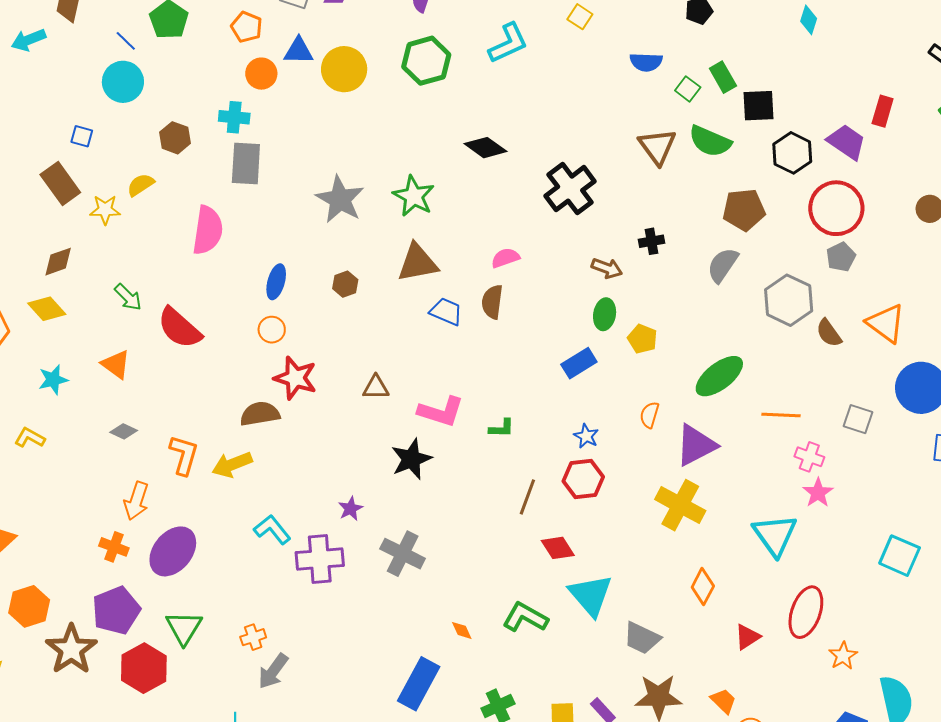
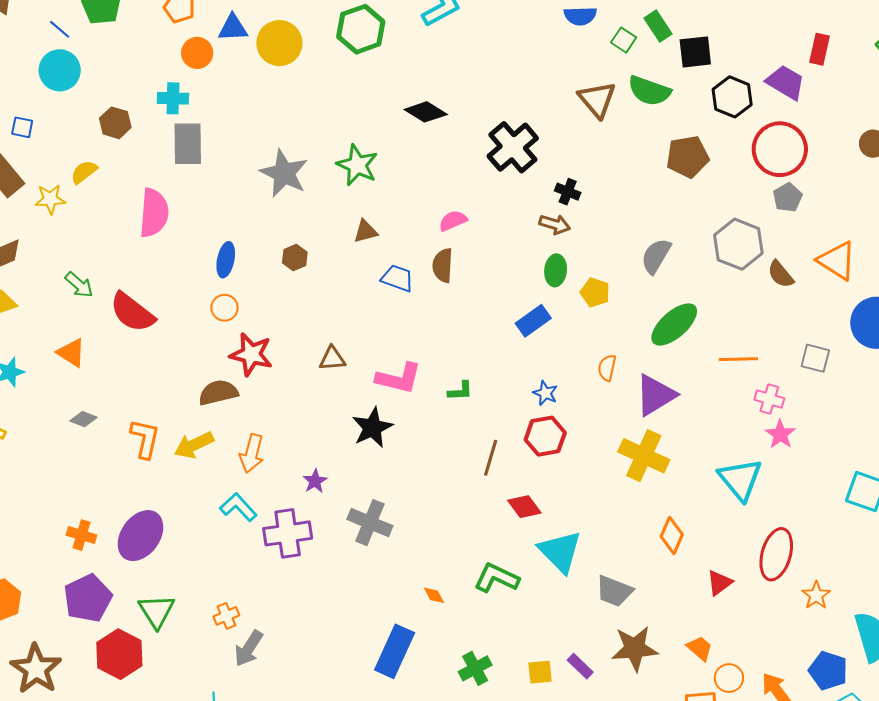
black cross: (652, 241) -> (568, 192), moved, turned 35
brown triangle: (418, 263) -> (366, 231), size x0.6
gray semicircle: (723, 265) -> (656, 256), moved
orange arrow: (136, 501) -> (252, 453), moved
brown star: (71, 649) -> (36, 669), moved

